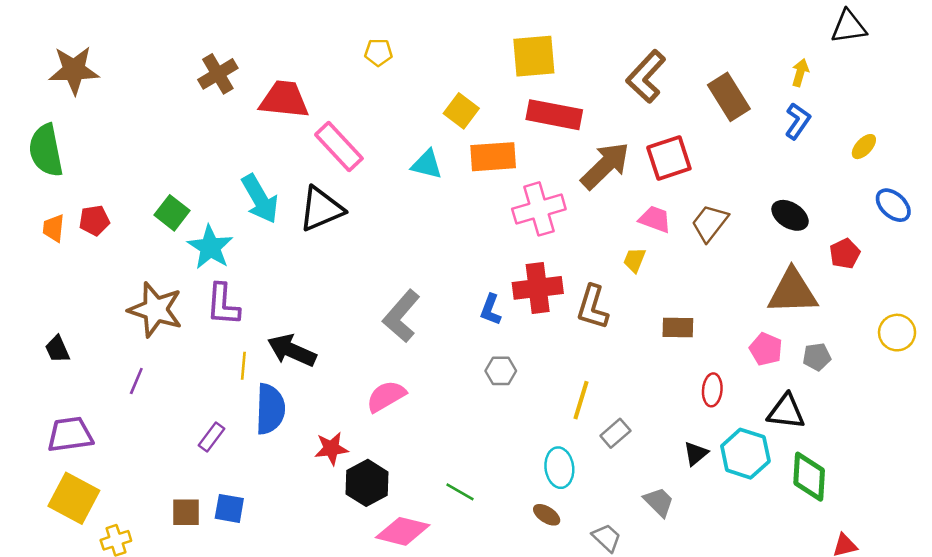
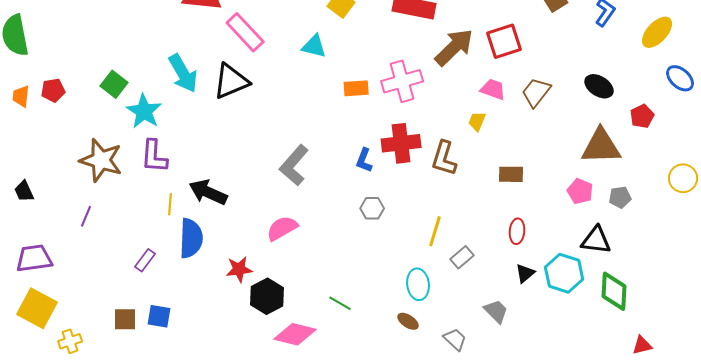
yellow ellipse: (864, 147) -> (657, 32), size x1.6
orange rectangle: (493, 157) -> (356, 88), moved, size x0.7
red ellipse: (712, 390) -> (517, 231), moved

